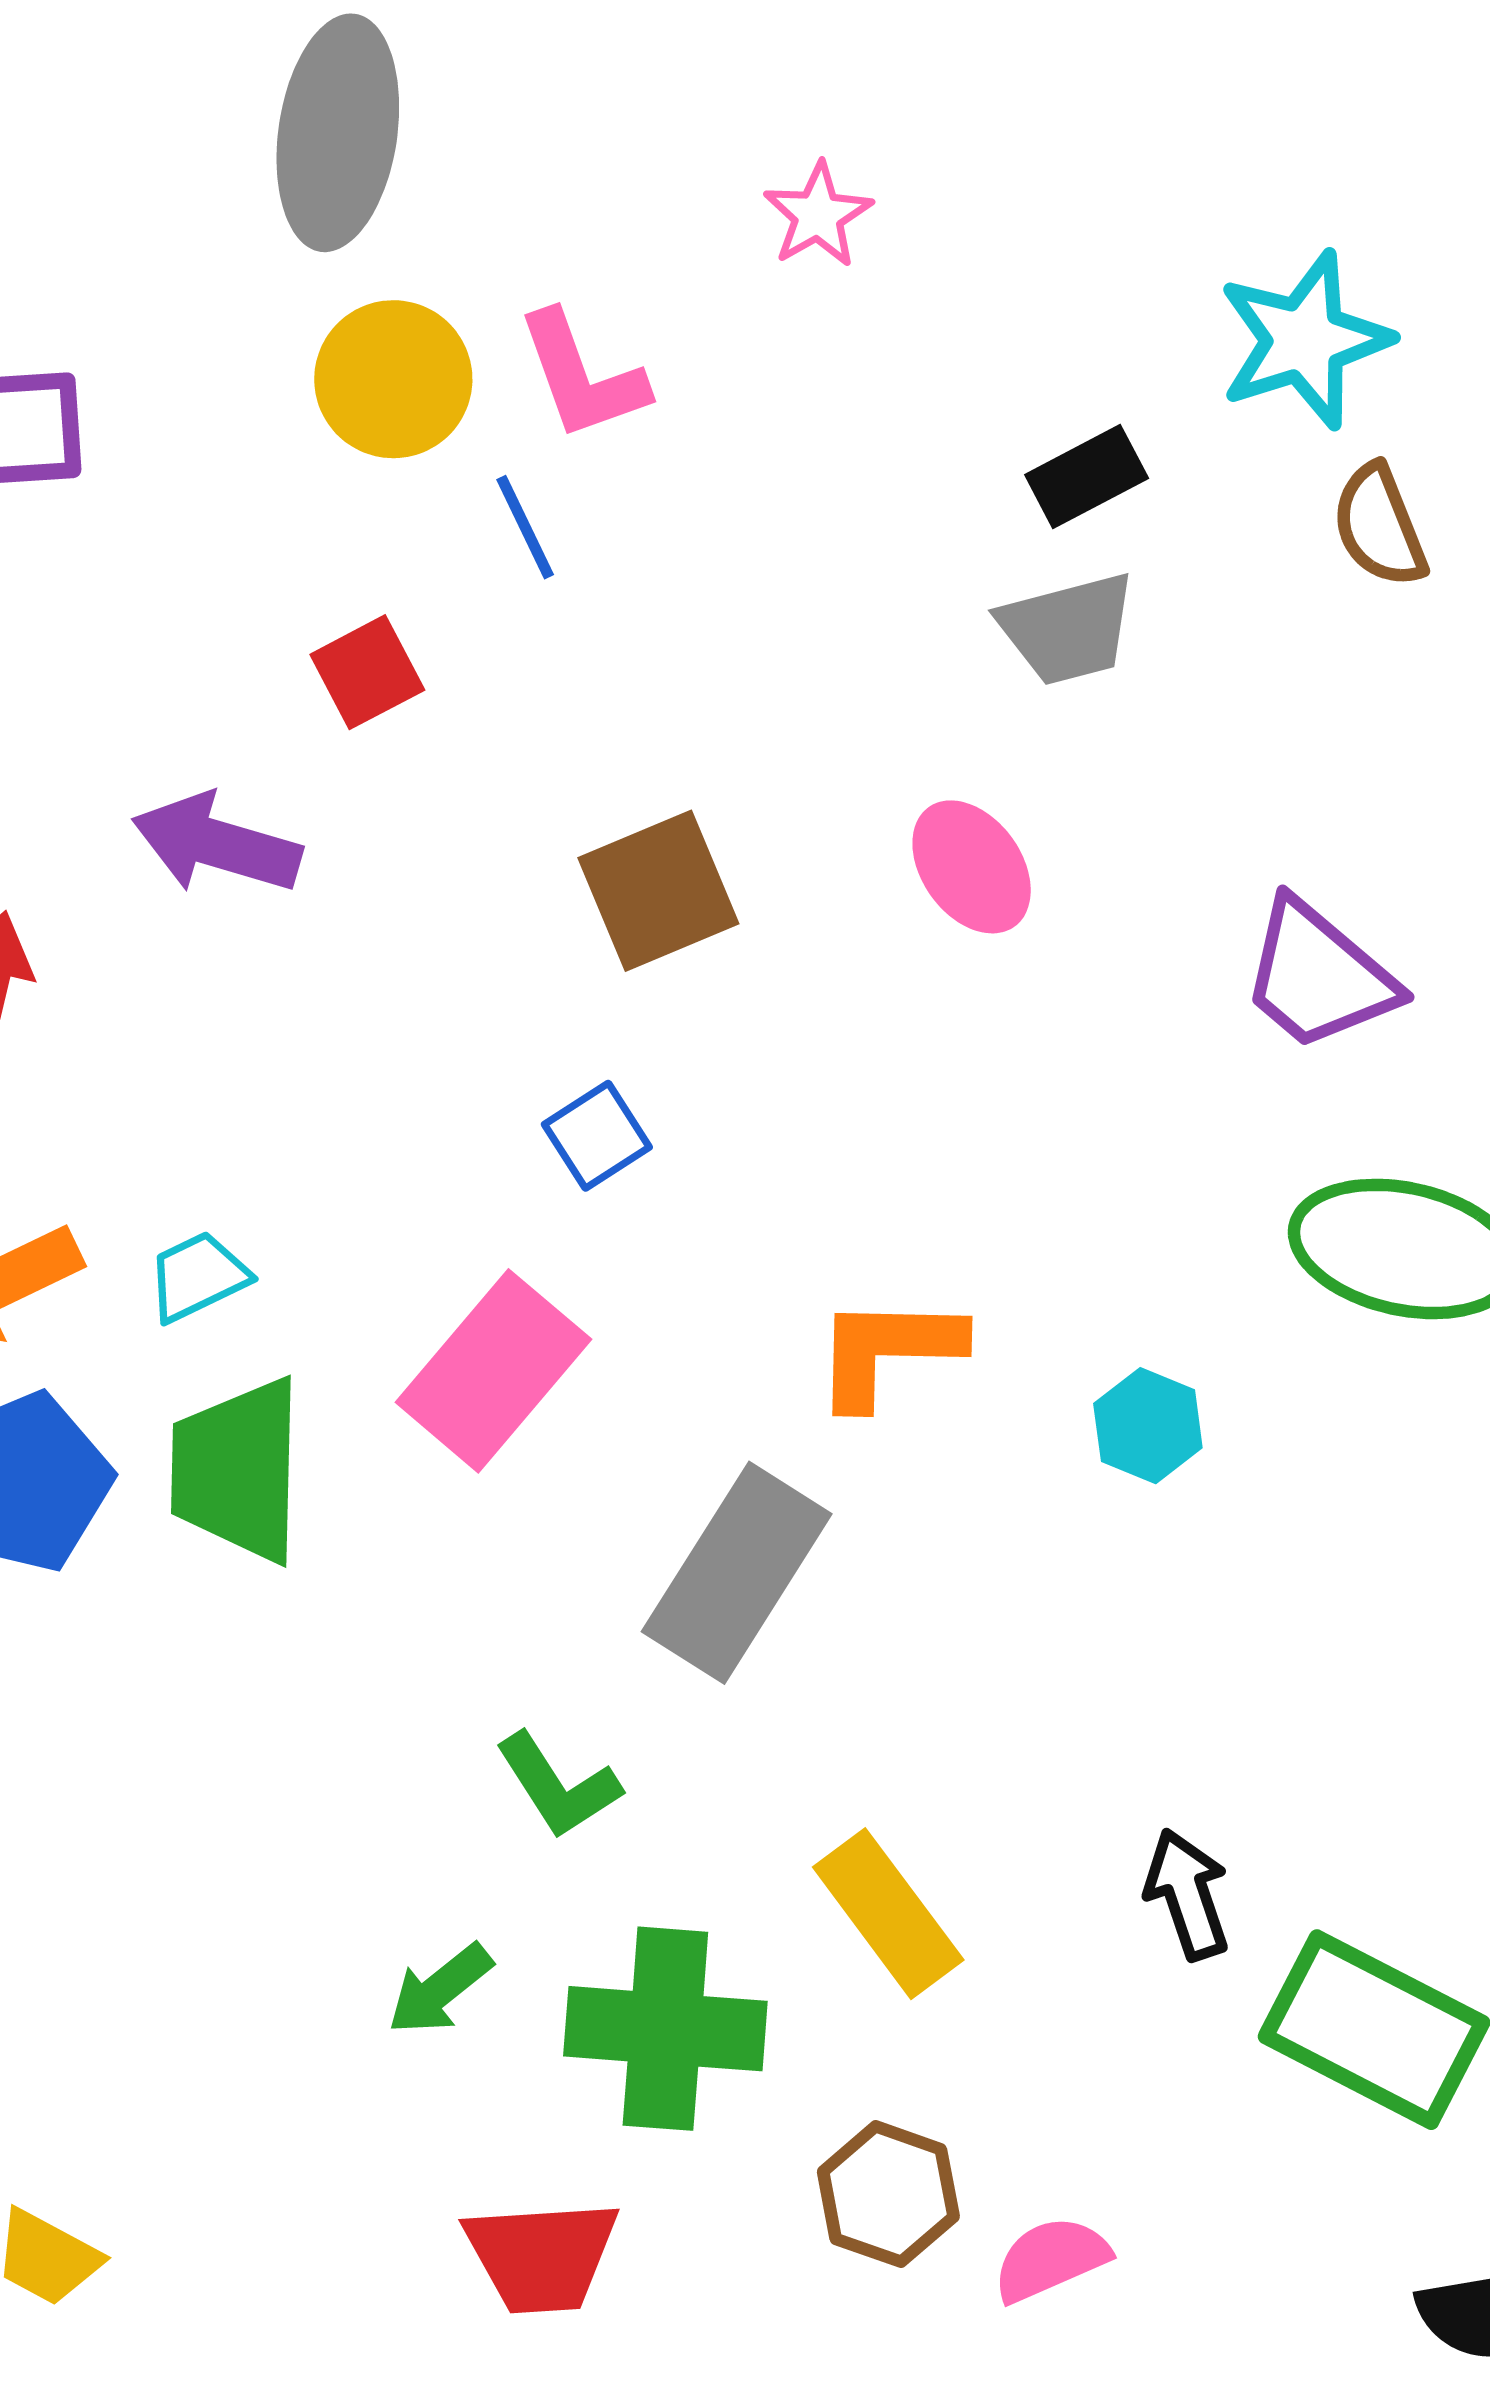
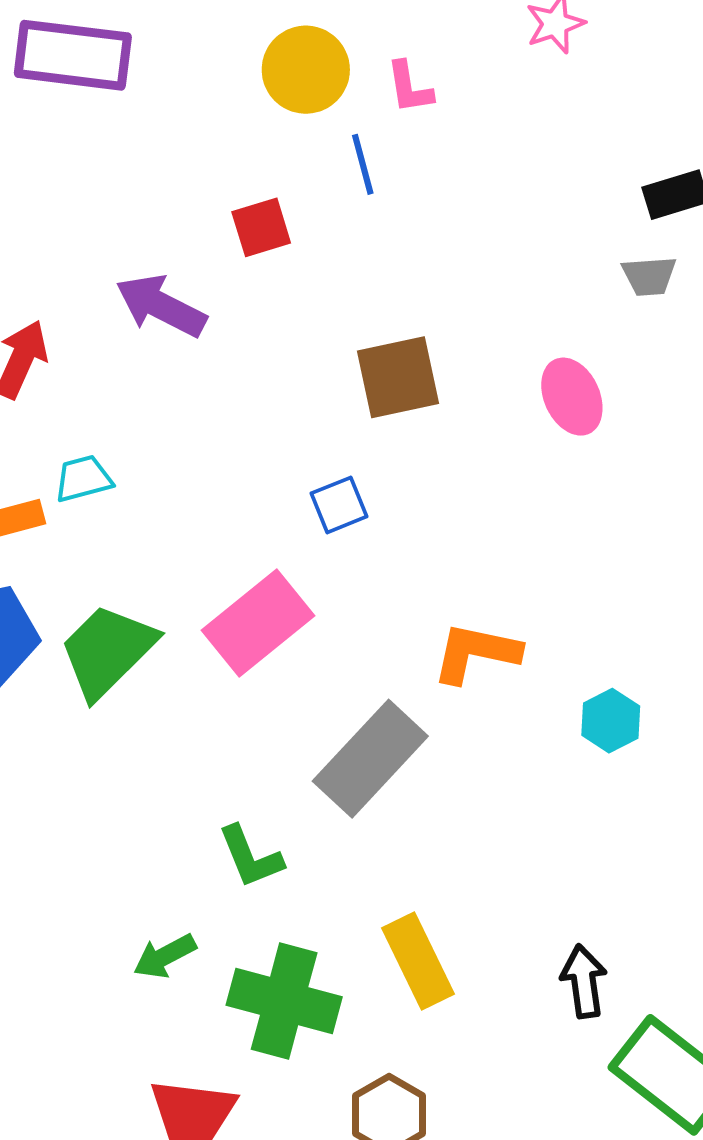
pink L-shape: (582, 376) -> (409, 87), size x0.7
gray trapezoid: (1068, 629) -> (649, 276), size x0.7
cyan trapezoid: (198, 1277) -> (83, 479), moved
green trapezoid: (237, 1470) -> (107, 651), turned 33

